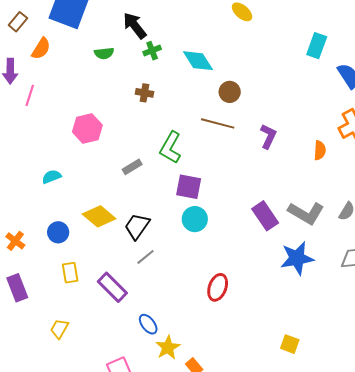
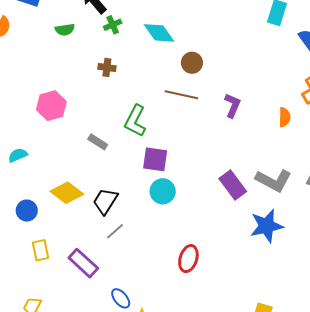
gray rectangle: (132, 167) -> (98, 142), turned 66

